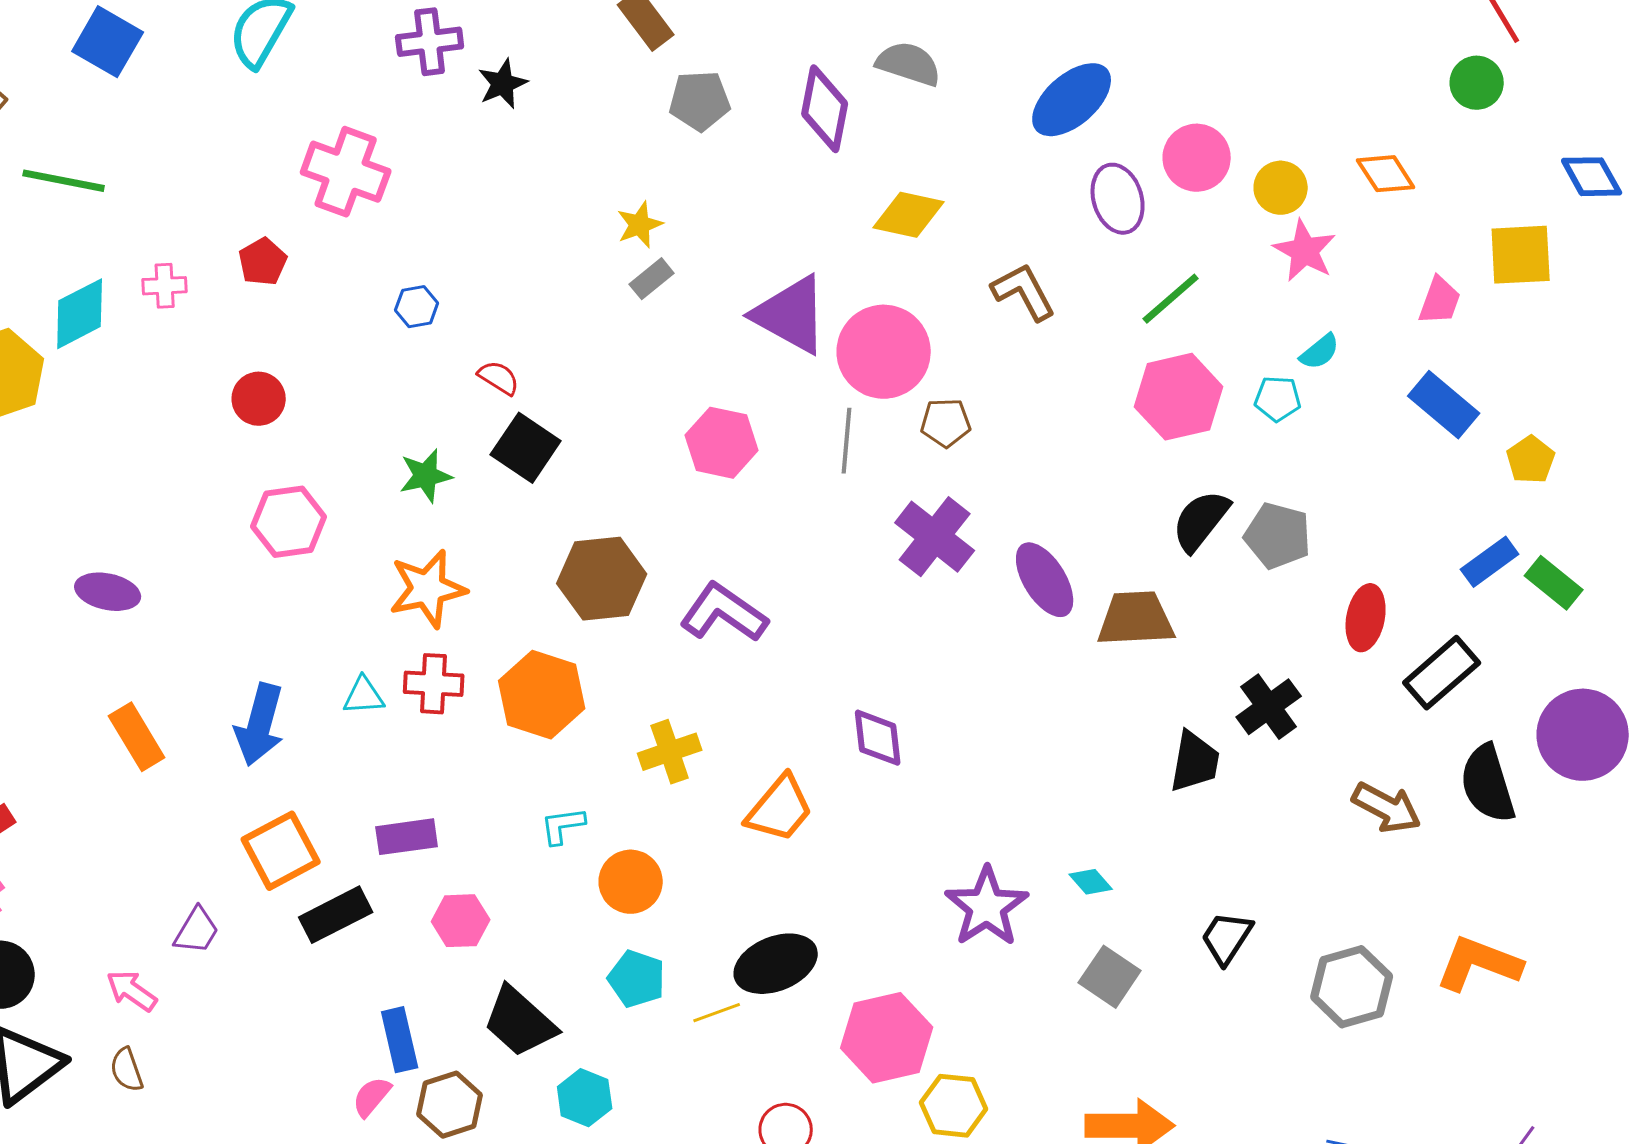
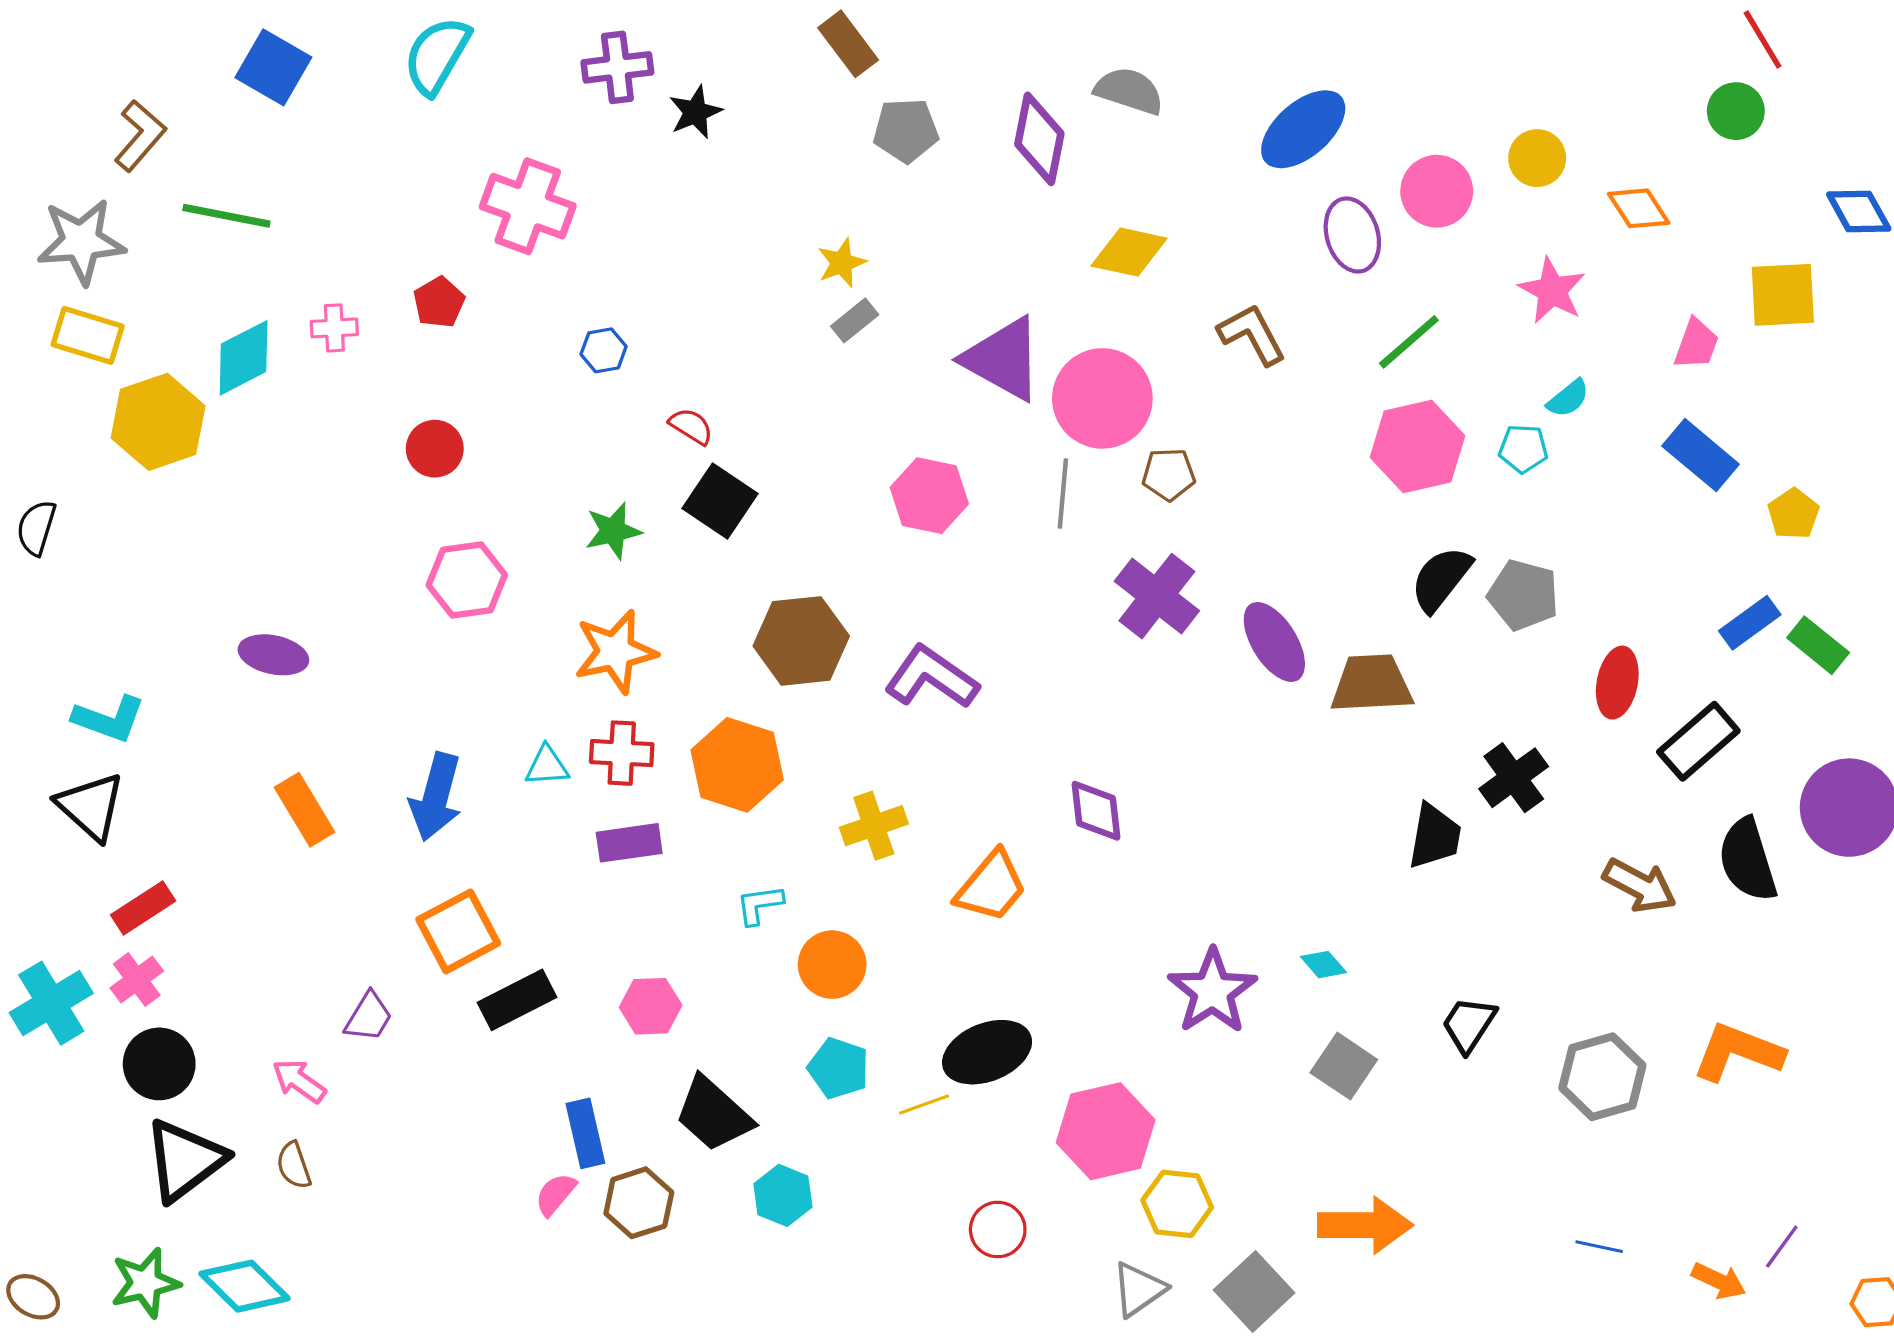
yellow circle: (1281, 188) -> (1537, 158), moved
purple rectangle: (407, 837) -> (629, 843), moved

